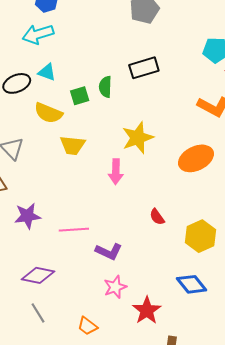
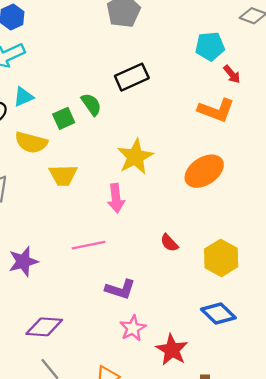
cyan triangle: (47, 72) -> (23, 97), turned -36
green semicircle: (105, 87) -> (91, 104), turned 150
pink line: (74, 230) -> (89, 245), moved

